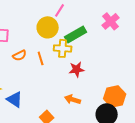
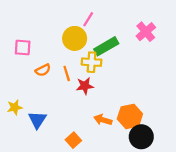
red star: (77, 69) -> (85, 86), moved
orange hexagon: (115, 96) -> (130, 116), moved
blue triangle: (15, 99) -> (37, 120), turned 30

